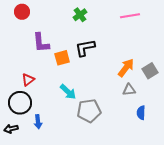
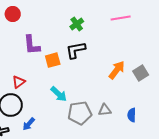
green cross: (80, 15) -> (77, 24), moved
gray triangle: (129, 90) -> (105, 110), moved
blue arrow: (38, 122) -> (29, 124), turned 48

